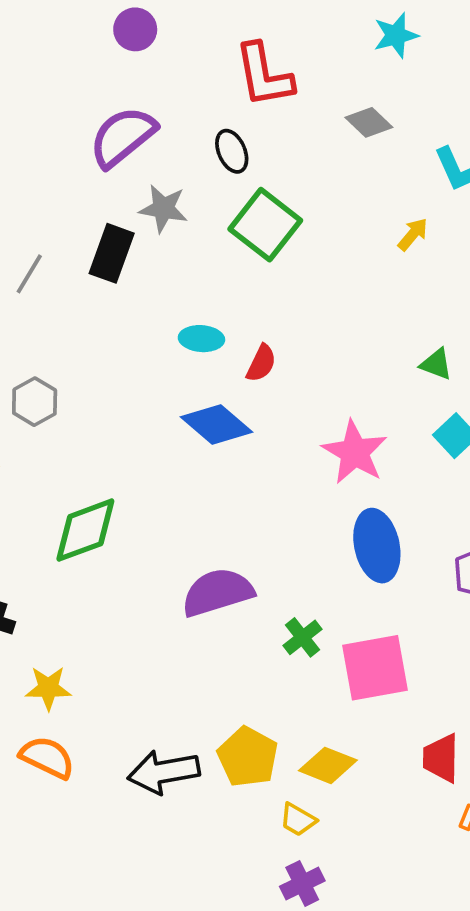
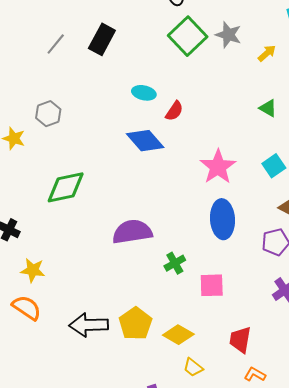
gray star: (163, 209) -> (228, 35), moved
green triangle: (436, 364) -> (268, 108), moved
pink square: (375, 668) -> (212, 285), size x0.7
yellow trapezoid: (298, 820) -> (193, 367), moved

